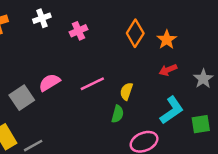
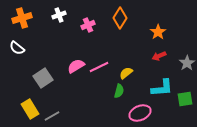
orange diamond: (135, 33) -> (120, 18), moved
pink semicircle: (49, 82) -> (76, 66), moved
yellow semicircle: (126, 91) -> (126, 73), turned 32
cyan L-shape: (172, 110) -> (162, 88), turned 30

